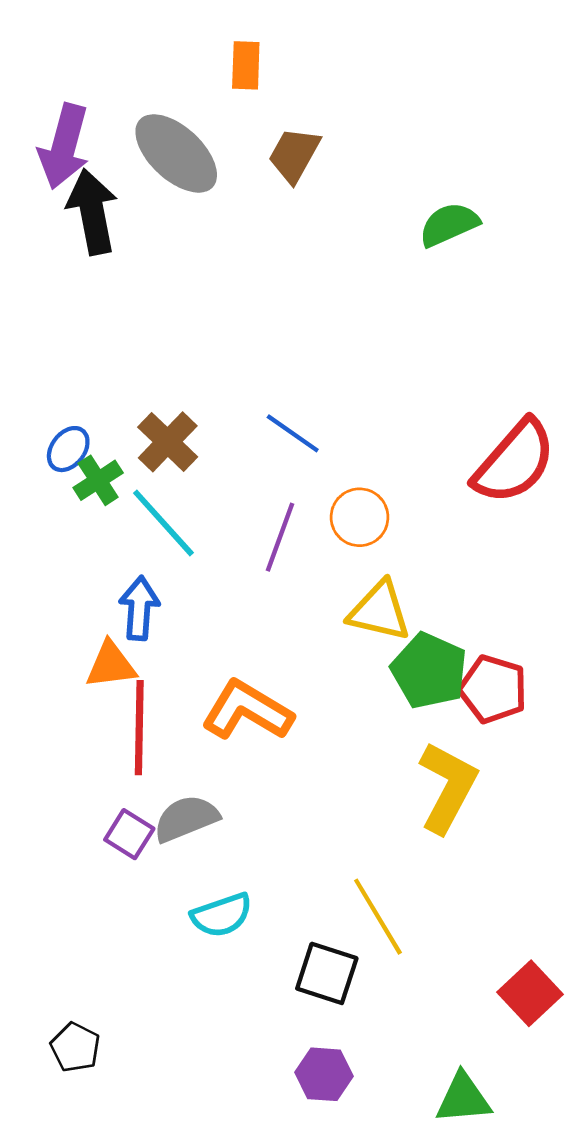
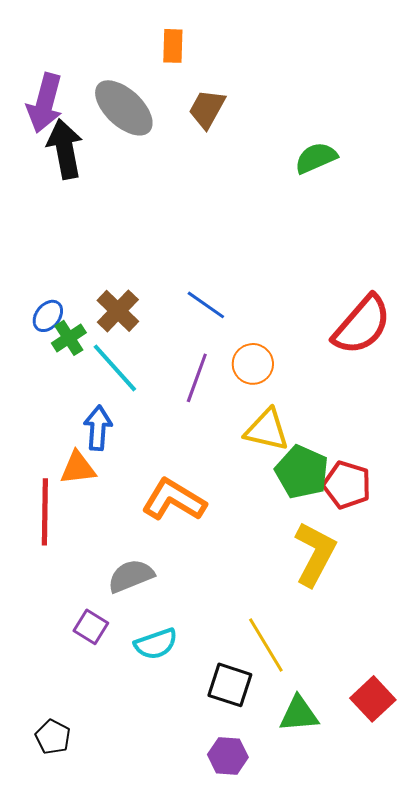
red line: (139, 728) -> (45, 512), moved
purple square: (129, 834) -> (91, 627), moved
green triangle: (463, 1098) -> (299, 714), moved

